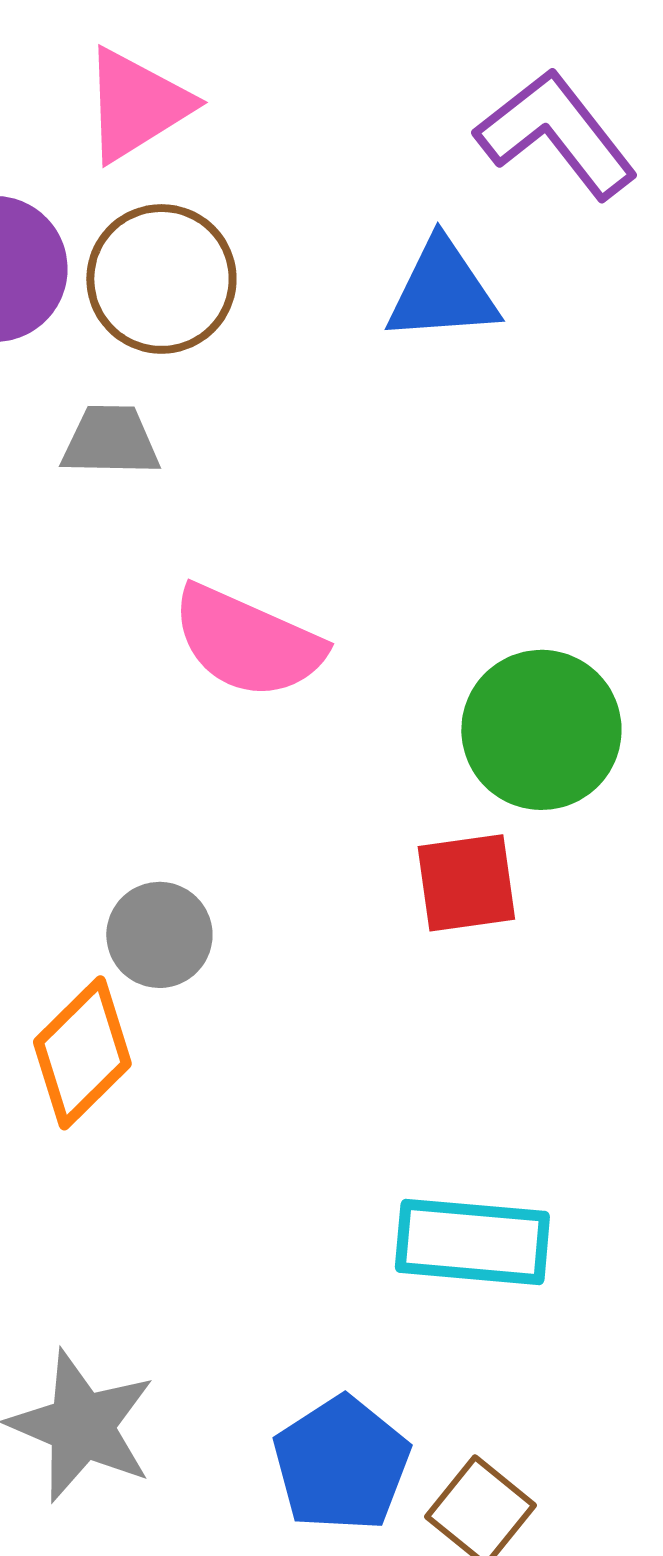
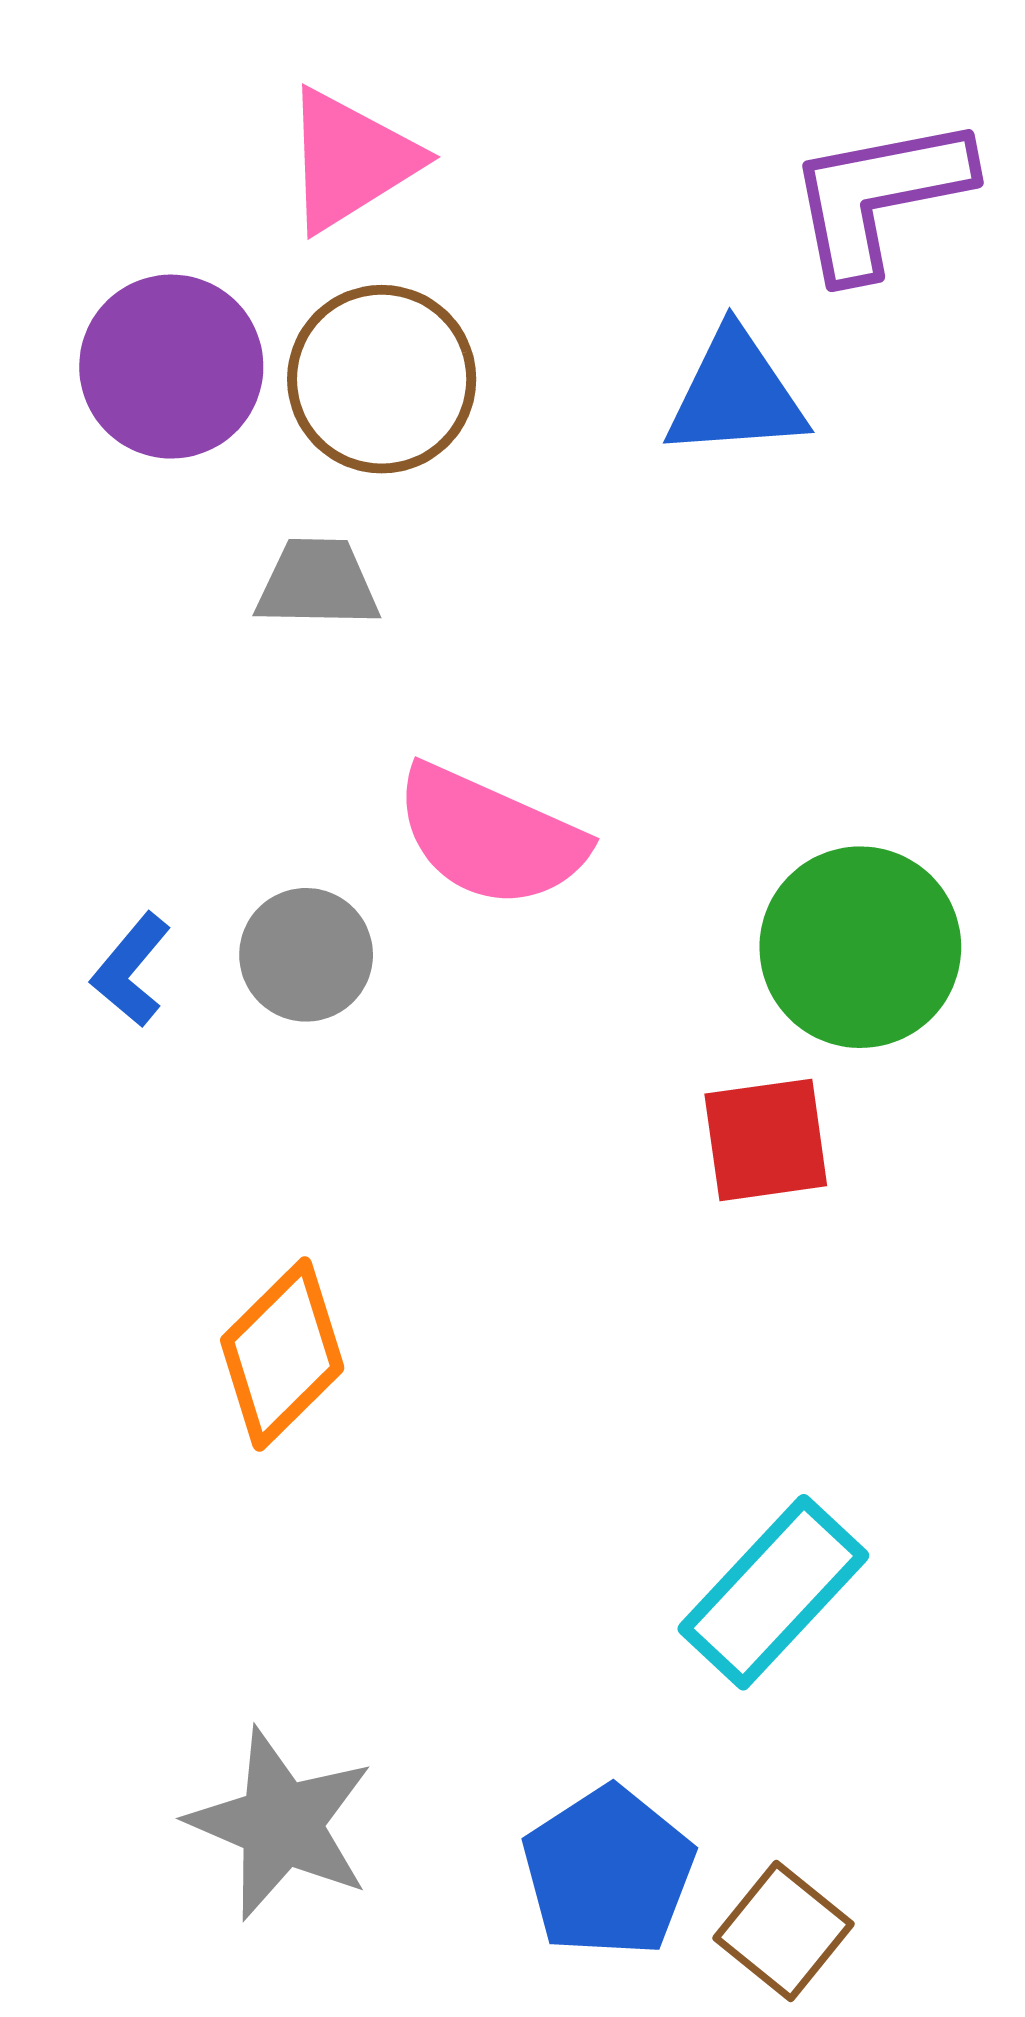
purple L-shape: (556, 134) -> (879, 196), turned -63
gray circle: (159, 935) -> (306, 955), moved
cyan rectangle: (472, 1242) -> (773, 1592), turned -52

